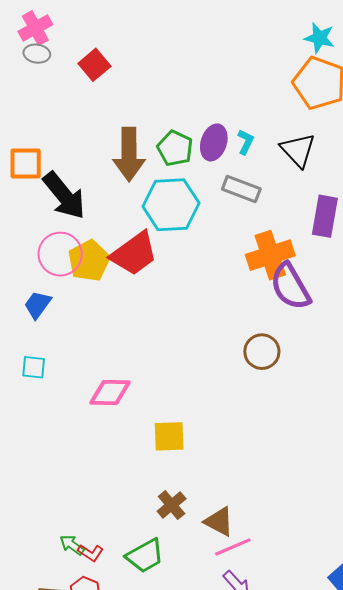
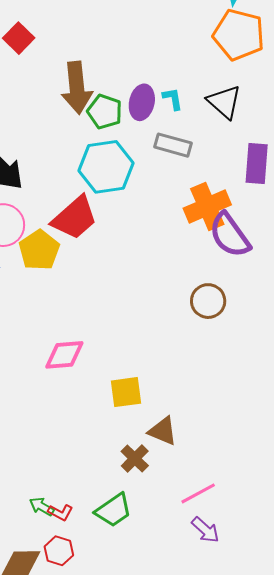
cyan L-shape: (246, 142) -> (173, 99), turned -30
brown arrow: (129, 154) -> (77, 88), moved
yellow pentagon: (89, 261) -> (39, 250), moved
brown triangle: (219, 522) -> (163, 431), moved

